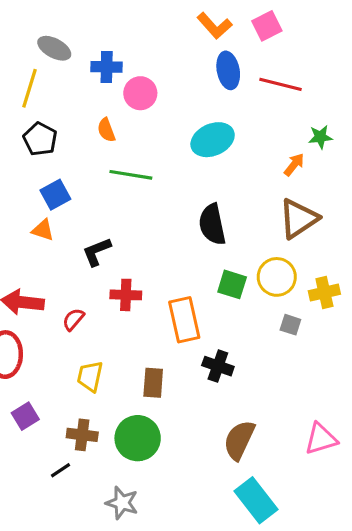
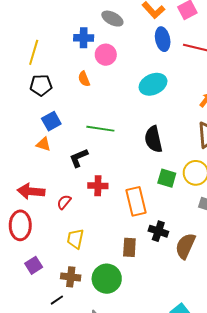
gray ellipse: (54, 48) -> (112, 19), moved
black pentagon: (40, 139) -> (41, 85), turned -30
green line: (131, 175) -> (100, 129), moved
brown rectangle: (153, 383) -> (129, 247), moved
brown semicircle: (239, 440) -> (185, 246), moved

